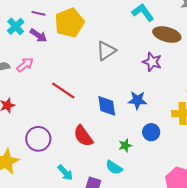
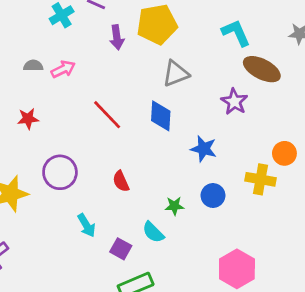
yellow pentagon: (69, 23) -> (157, 24), moved
purple arrow: (38, 35) -> (117, 37), moved, turned 36
blue diamond: (107, 106) -> (161, 116), moved
red semicircle: (83, 136) -> (121, 181), size x0.7

